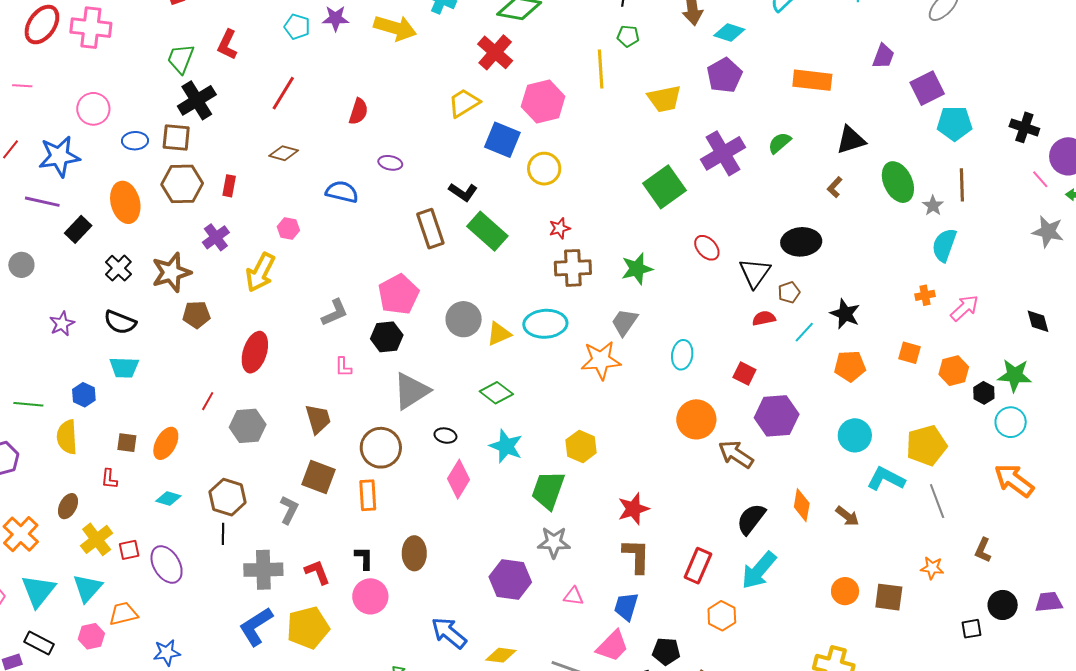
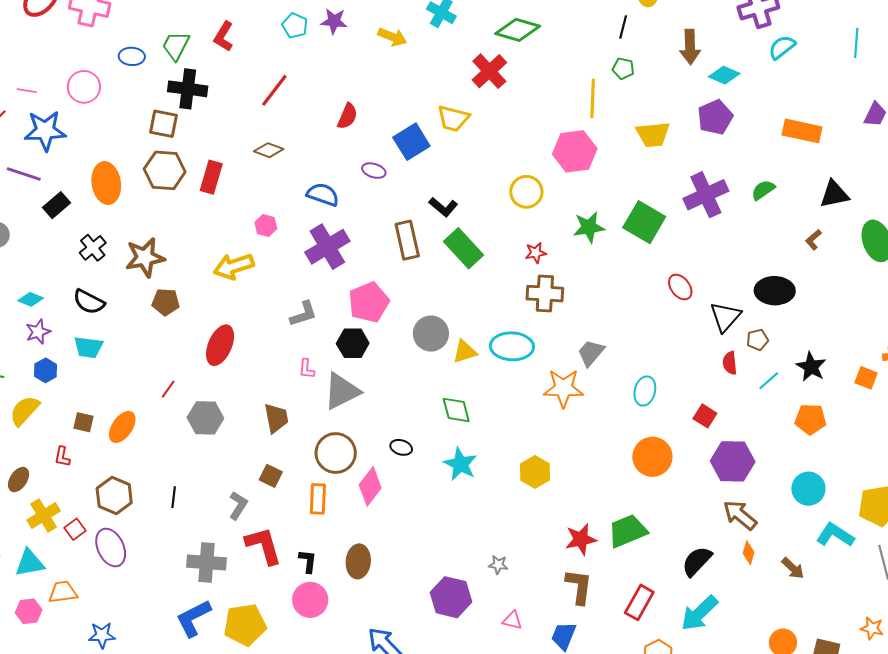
yellow arrow: (395, 28) -> (392, 37), size x0.7
pink line: (22, 86) -> (27, 91), moved
black cross: (197, 100) -> (188, 89), turned 33
pink hexagon: (543, 101) -> (575, 151), moved
yellow trapezoid: (464, 103) -> (453, 118), turned -140
blue square: (502, 140) -> (411, 142), moved, turned 30
blue ellipse: (135, 141) -> (132, 56), moved
red rectangle: (229, 186) -> (211, 177), size x1.5
green square: (664, 187) -> (644, 222), turned -30
purple cross: (216, 237) -> (327, 247), moved, size x1.6
green star: (637, 269) -> (589, 227), moved
yellow arrow: (260, 272) -> (234, 266), turned 39
red semicircle: (764, 318) -> (730, 363), turned -90
purple star: (62, 324) -> (38, 332), moved
orange square: (909, 353) -> (866, 378), moved
gray triangle: (411, 391) -> (342, 391), moved
green diamond: (496, 393) -> (456, 410), turned 32
yellow semicircle: (67, 437) -> (25, 411), turned 40
brown arrow: (736, 454) -> (740, 515), moved
brown square: (318, 477) -> (271, 476), size x0.7
pink diamond: (459, 479) -> (370, 486), moved
green trapezoid: (548, 490) -> (627, 531), moved, turned 42
brown hexagon: (228, 497) -> (114, 495), moved
cyan diamond: (168, 499) -> (31, 299), moved
orange diamond: (802, 505) -> (749, 553), size x0.7
black line: (223, 534) -> (174, 497), moved
gray star: (554, 542) -> (498, 565), size x0.6
red square: (129, 550) -> (75, 529), turned -30
red L-shape: (317, 572) -> (264, 546), moved, size x1.5
cyan triangle: (87, 588) -> (30, 563), turned 32

